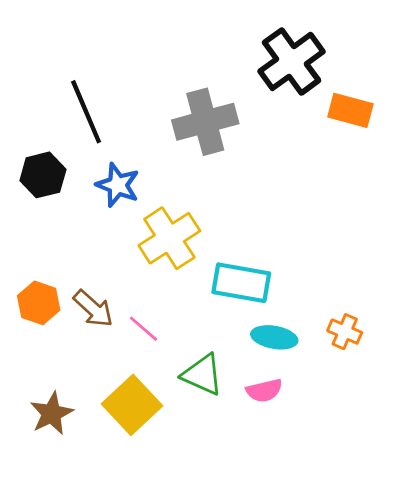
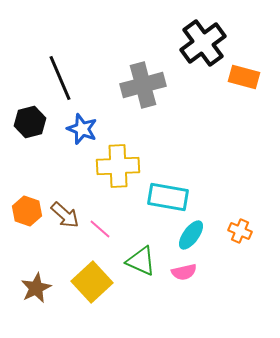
yellow cross: (169, 238) -> (118, 166), turned 30
cyan ellipse: (274, 337) -> (191, 235), turned -64

